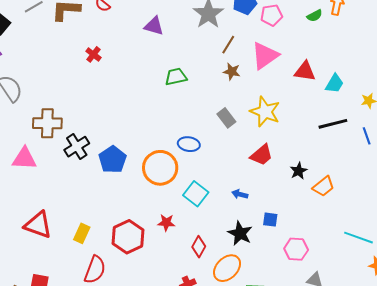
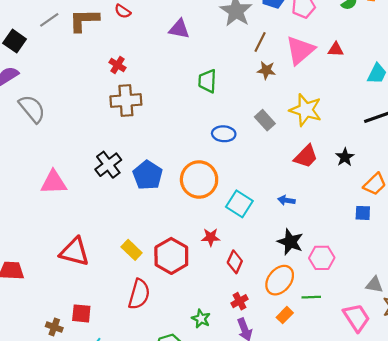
red triangle: (305, 71) -> (336, 49), moved, size x0.7
green trapezoid: (176, 77) -> (207, 81), turned -70
brown cross: (47, 123) -> (126, 100), moved
blue ellipse: (189, 144) -> (224, 134), moved
black star: (299, 171) -> (345, 157), moved
blue square: (270, 220) -> (363, 213), moved
yellow rectangle: (82, 233) -> (132, 250), moved, turned -66
red diamond: (199, 247) -> (235, 262), moved
pink hexagon: (296, 249) -> (322, 258), moved

